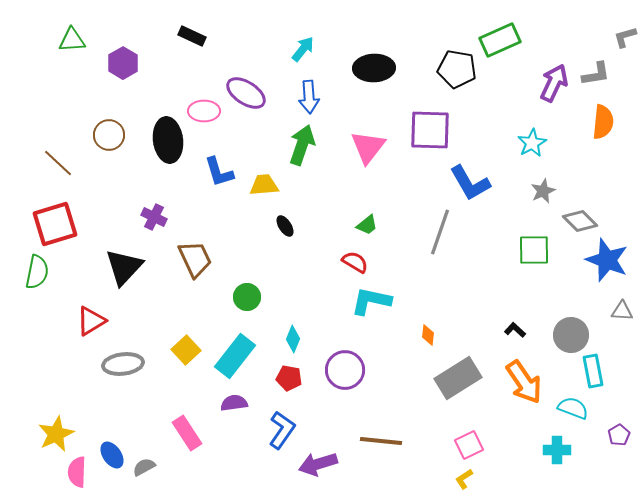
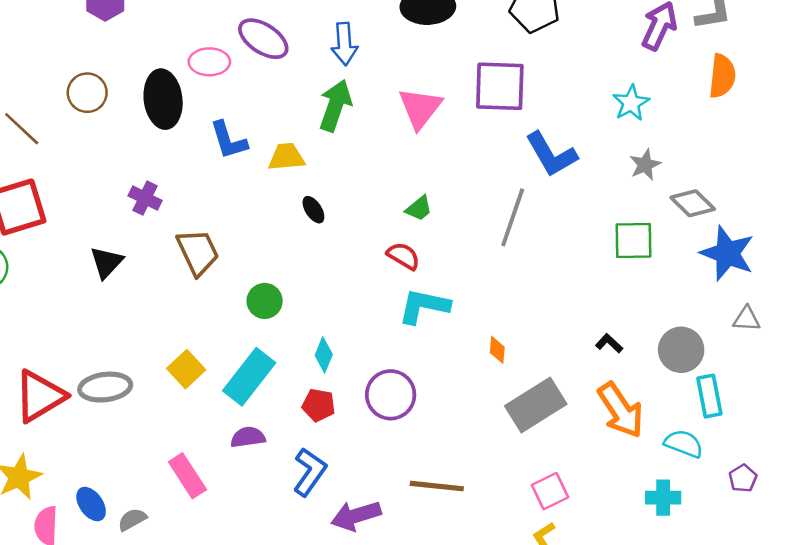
black triangle: (124, 267) -> (106, 262), size x0.7
red triangle: (91, 321) -> (40, 396), moved, size x1.4

